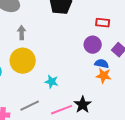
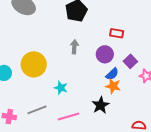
gray arrow: (22, 33) -> (74, 47), moved
blue semicircle: (102, 64) -> (112, 74), turned 120
black star: (83, 105) -> (101, 105), moved

